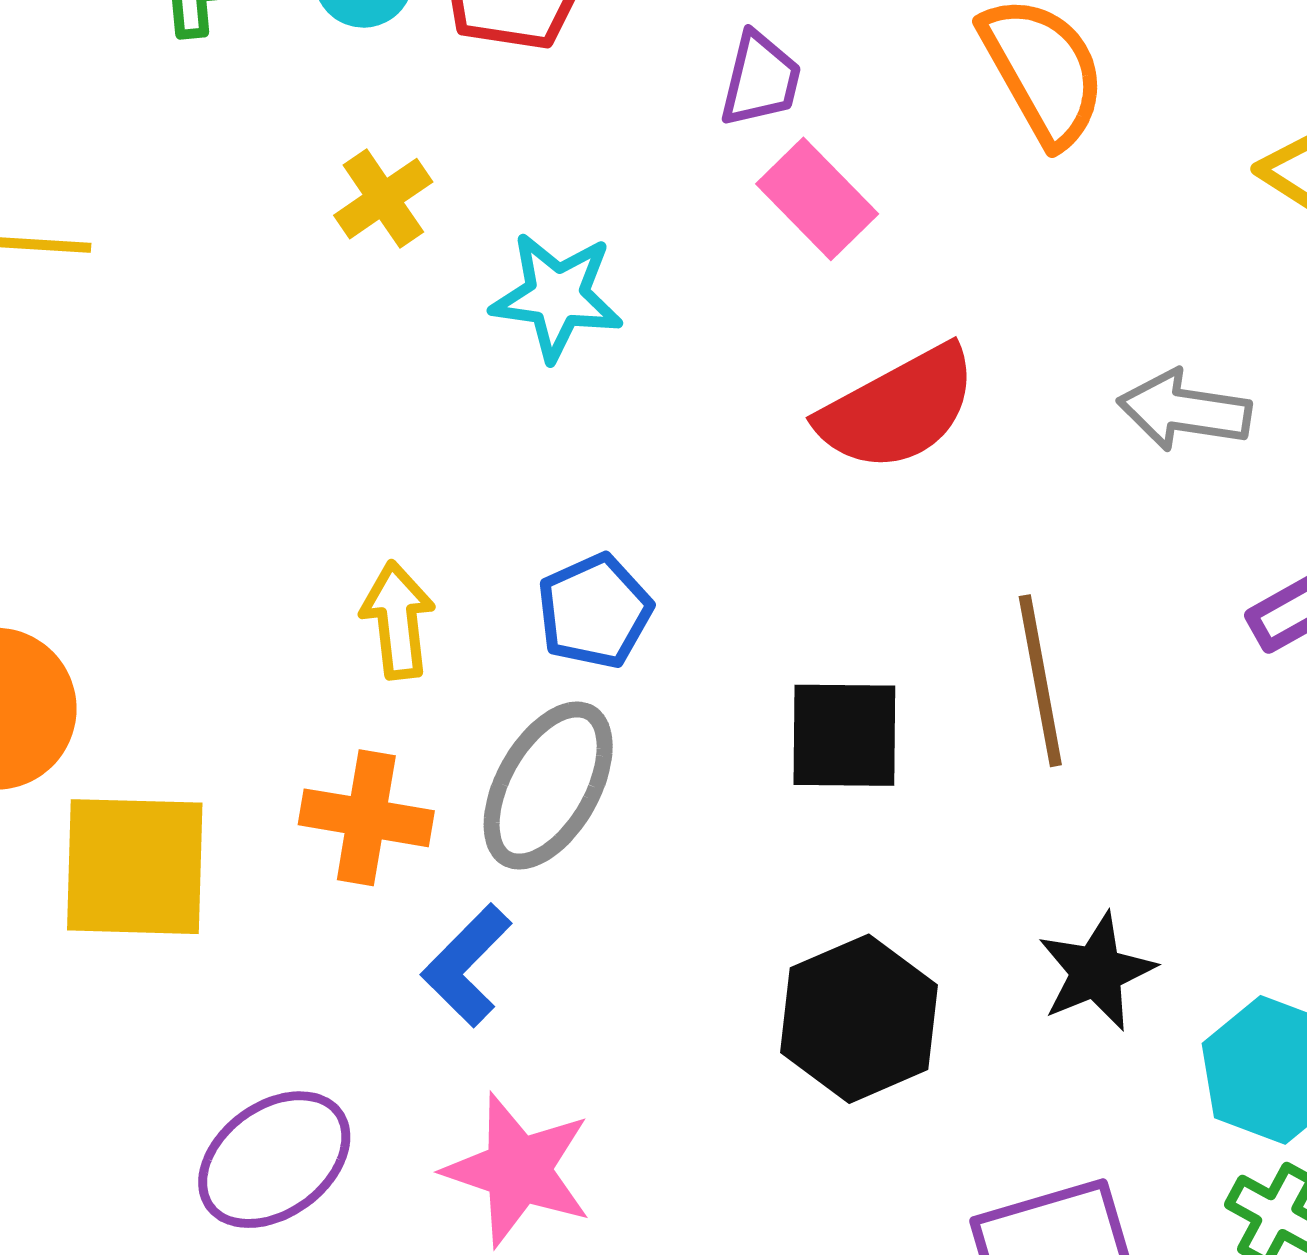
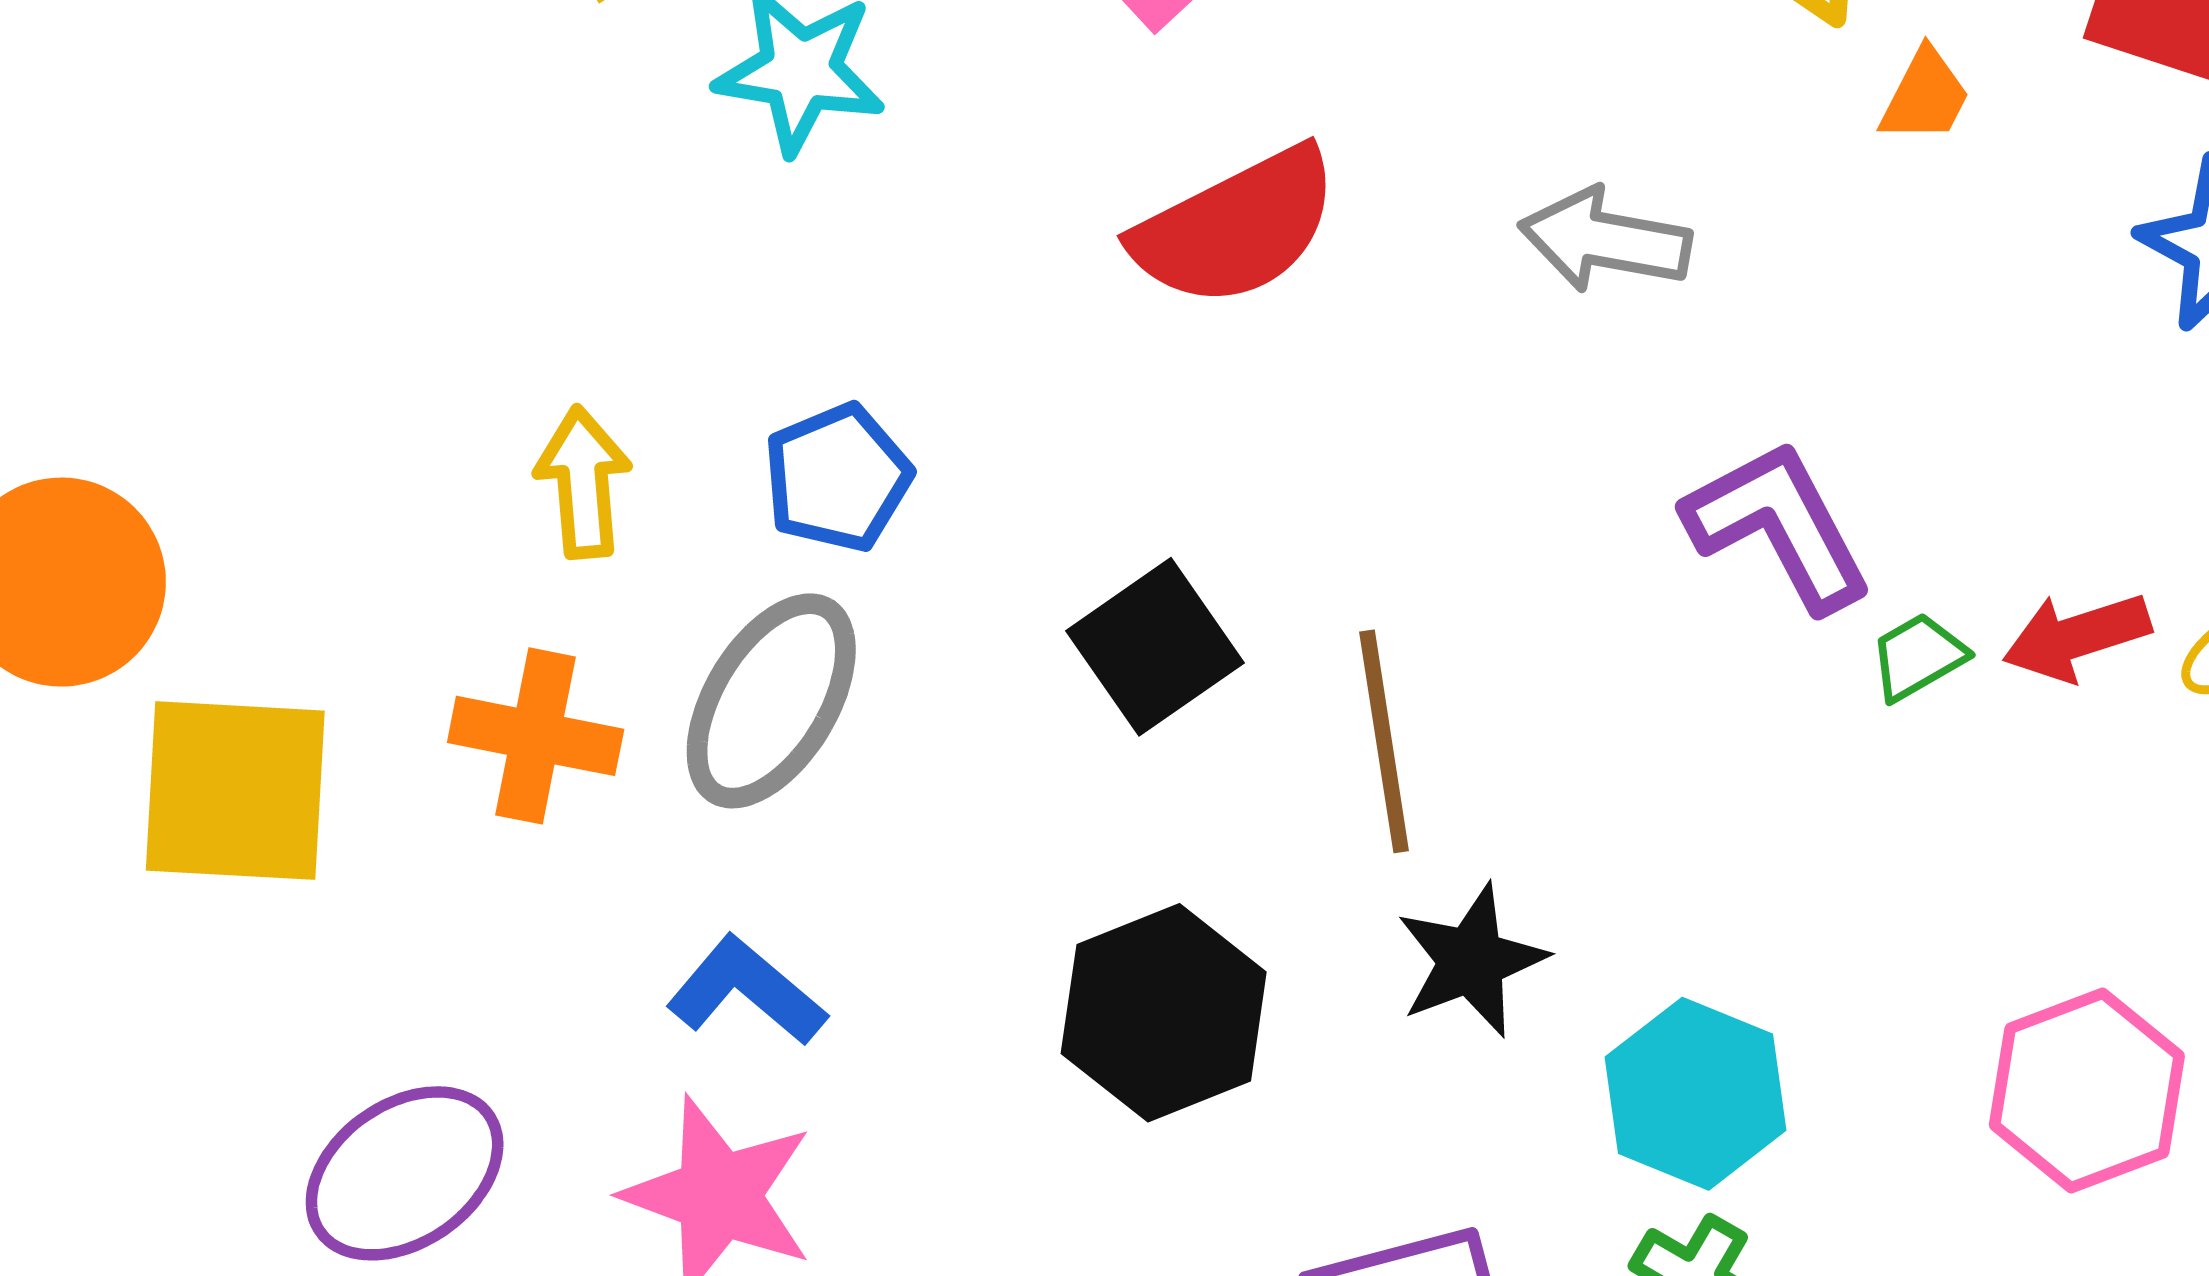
brown line: (1040, 681) -> (1384, 741), moved
black square: (844, 735) -> (1155, 647), turned -37
blue L-shape: (467, 965) -> (746, 991), moved, turned 84

